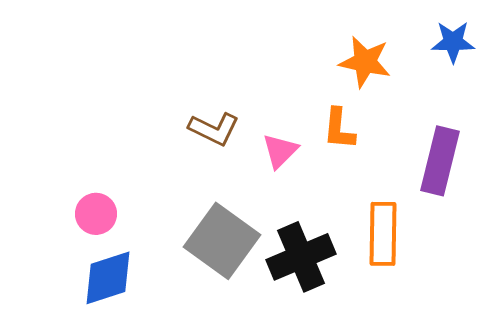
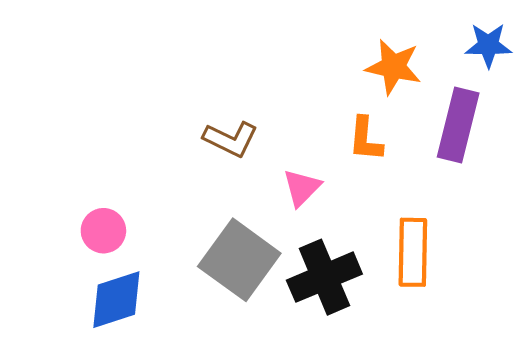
pink triangle: (280, 151) -> (302, 188), moved
purple rectangle: (440, 161) -> (458, 125), moved

